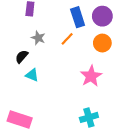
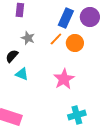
blue rectangle: (78, 17) -> (66, 18), turned 42
orange circle: (102, 43) -> (75, 43), moved
pink star: (91, 76) -> (64, 79), moved

